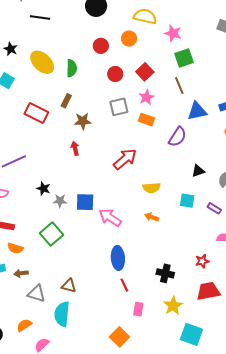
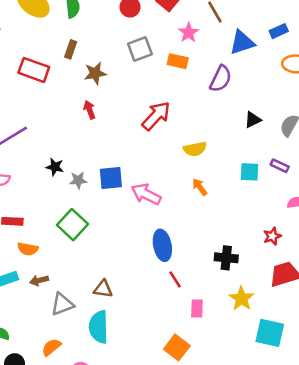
pink star: (146, 97) -> (189, 33), moved
cyan square: (187, 201) -> (250, 172), moved
orange arrow: (152, 217) -> (200, 187), turned 40
gray triangle: (36, 294) -> (62, 304), turned -30

